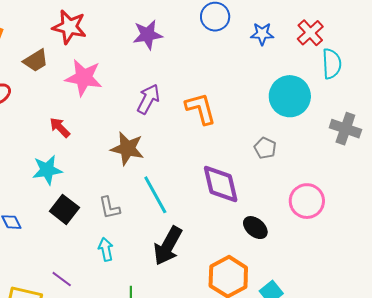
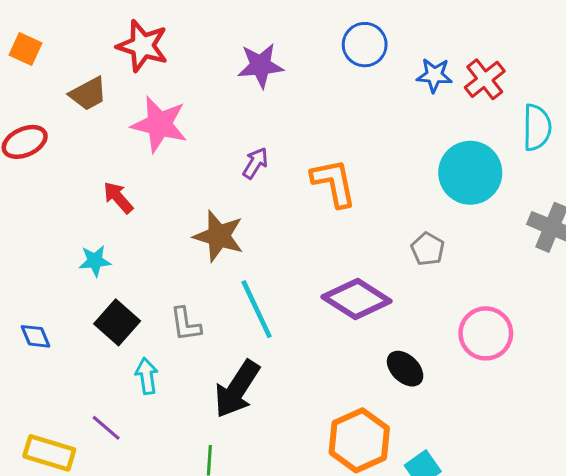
red cross: (310, 33) -> (485, 79), moved
purple arrow: (148, 99) -> (255, 163), size x0.7
cyan star: (47, 170) -> (95, 261), size x0.7
purple diamond: (221, 184) -> (357, 299), turned -48
black arrow: (168, 246) -> (237, 389), moved
cyan arrow: (106, 249) -> (147, 376), moved

